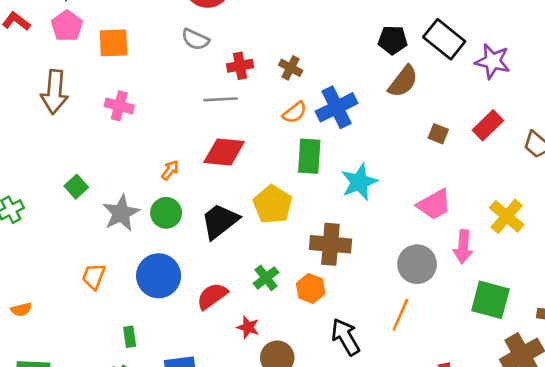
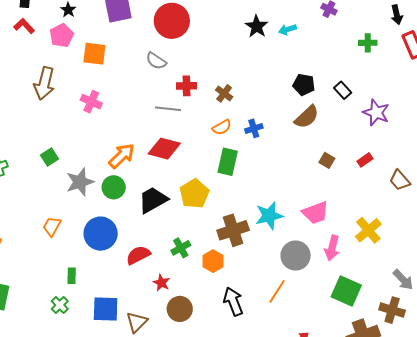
black rectangle: (444, 39) -> (343, 90), size x0.6
blue cross: (337, 107) -> (254, 128), size x0.6
red rectangle: (488, 125) -> (365, 160), size x0.7
orange arrow: (170, 170) -> (122, 156), size x1.8
cyan star: (359, 182) -> (269, 216), moved
brown cross: (330, 244) -> (233, 230), turned -32

